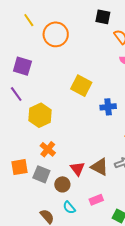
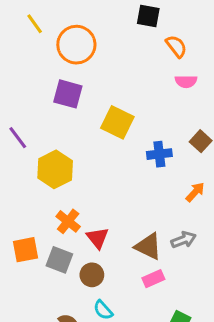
purple square: (22, 66) -> (68, 94), moved
red triangle: (78, 169) -> (98, 238), moved
pink rectangle: (96, 200) -> (153, 279), moved

